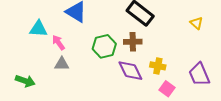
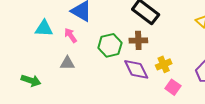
pink arrow: (58, 43) -> (71, 35), moved
yellow cross: (158, 66) -> (164, 64), turned -35

